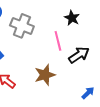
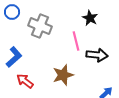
black arrow: (79, 55) -> (97, 55), turned 40

